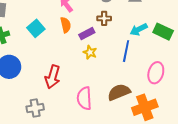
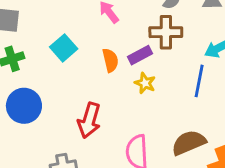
brown cross: (104, 18) -> (166, 32), size x1.5
orange semicircle: (66, 25) -> (110, 60), moved

